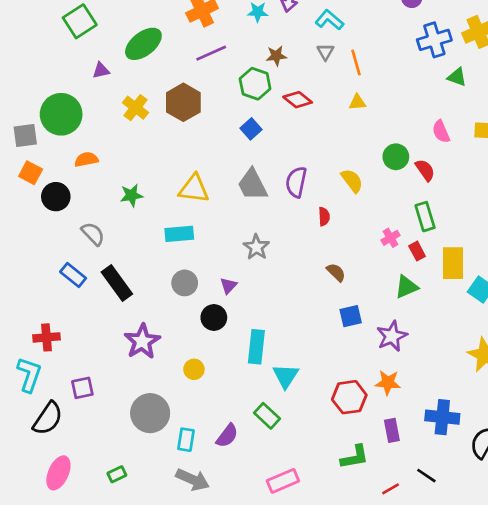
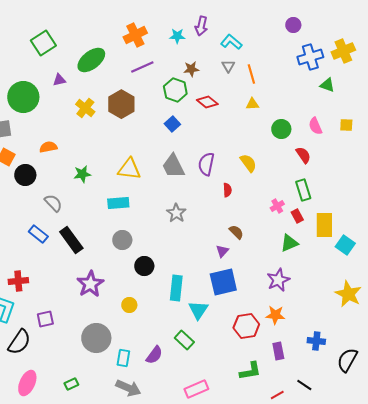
green circle: (61, 114) -> (23, 97), moved
green circle: (396, 157) -> (281, 129), moved
purple triangle: (228, 286) -> (222, 251), moved
blue square: (351, 316) -> (223, 282), moved, size x1.6
blue cross: (442, 417) -> (316, 341), size x0.7

